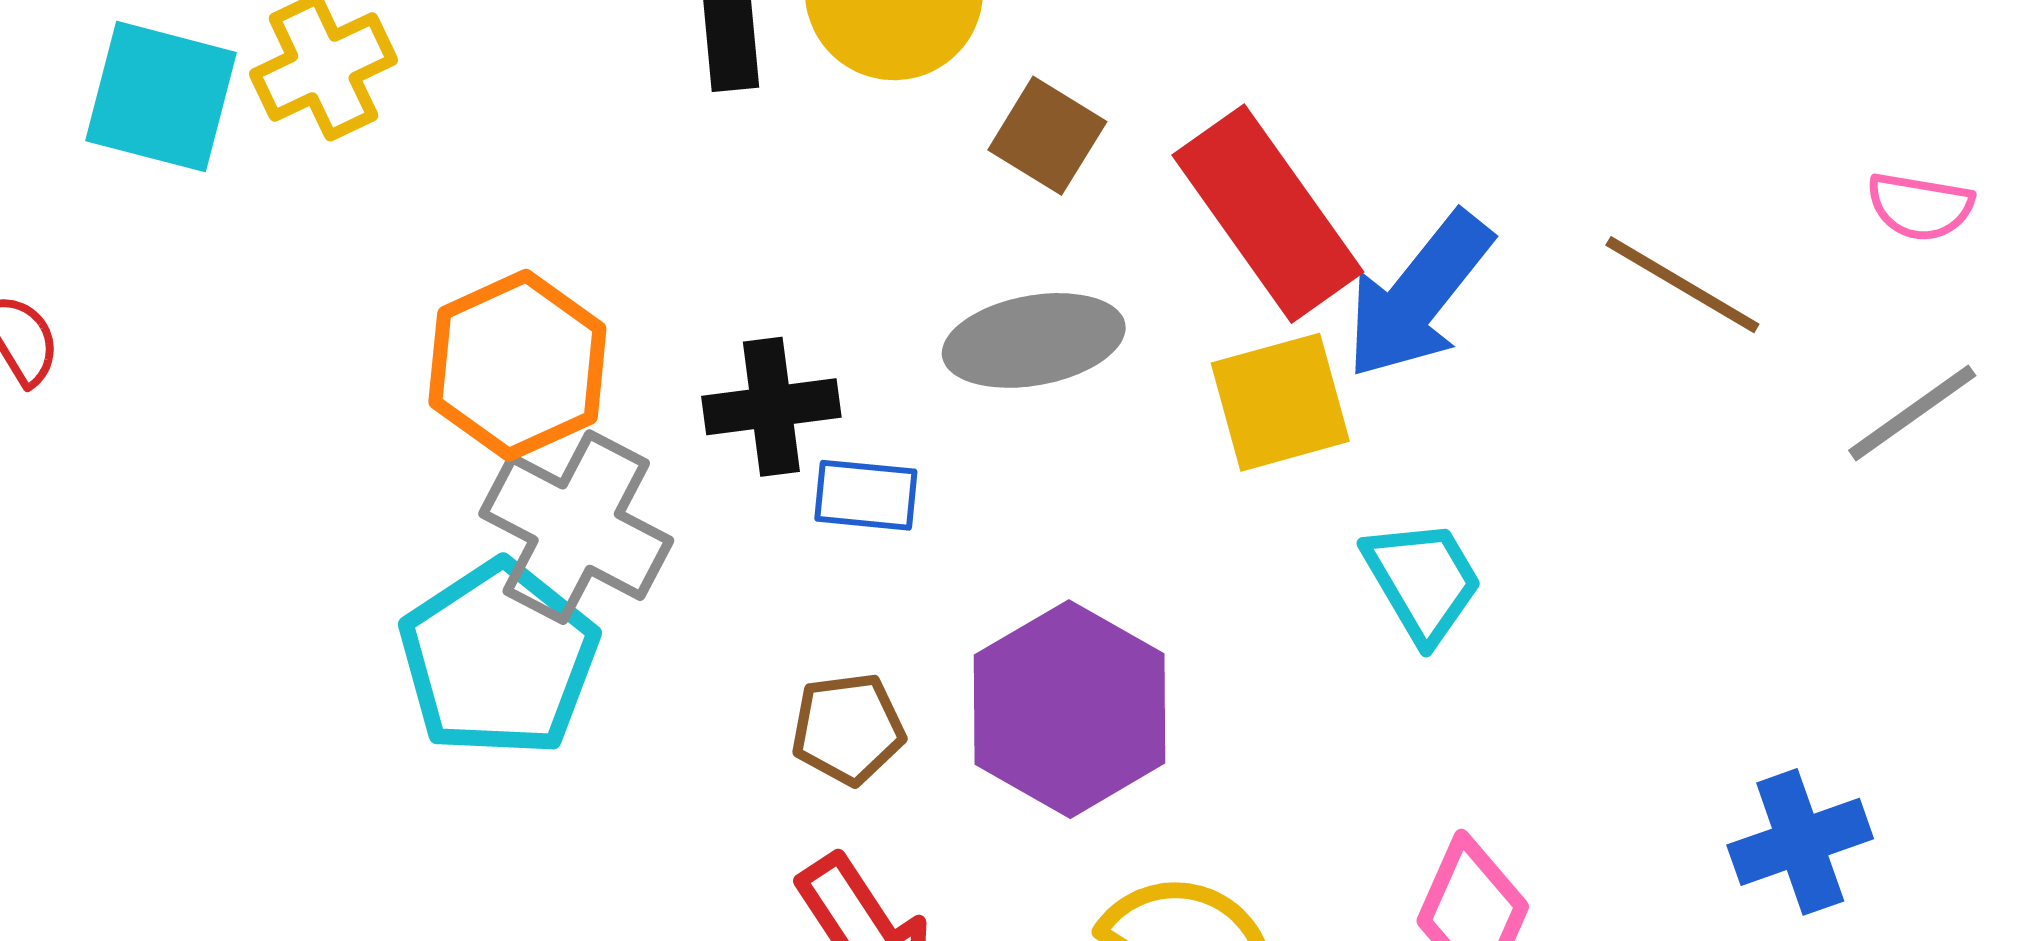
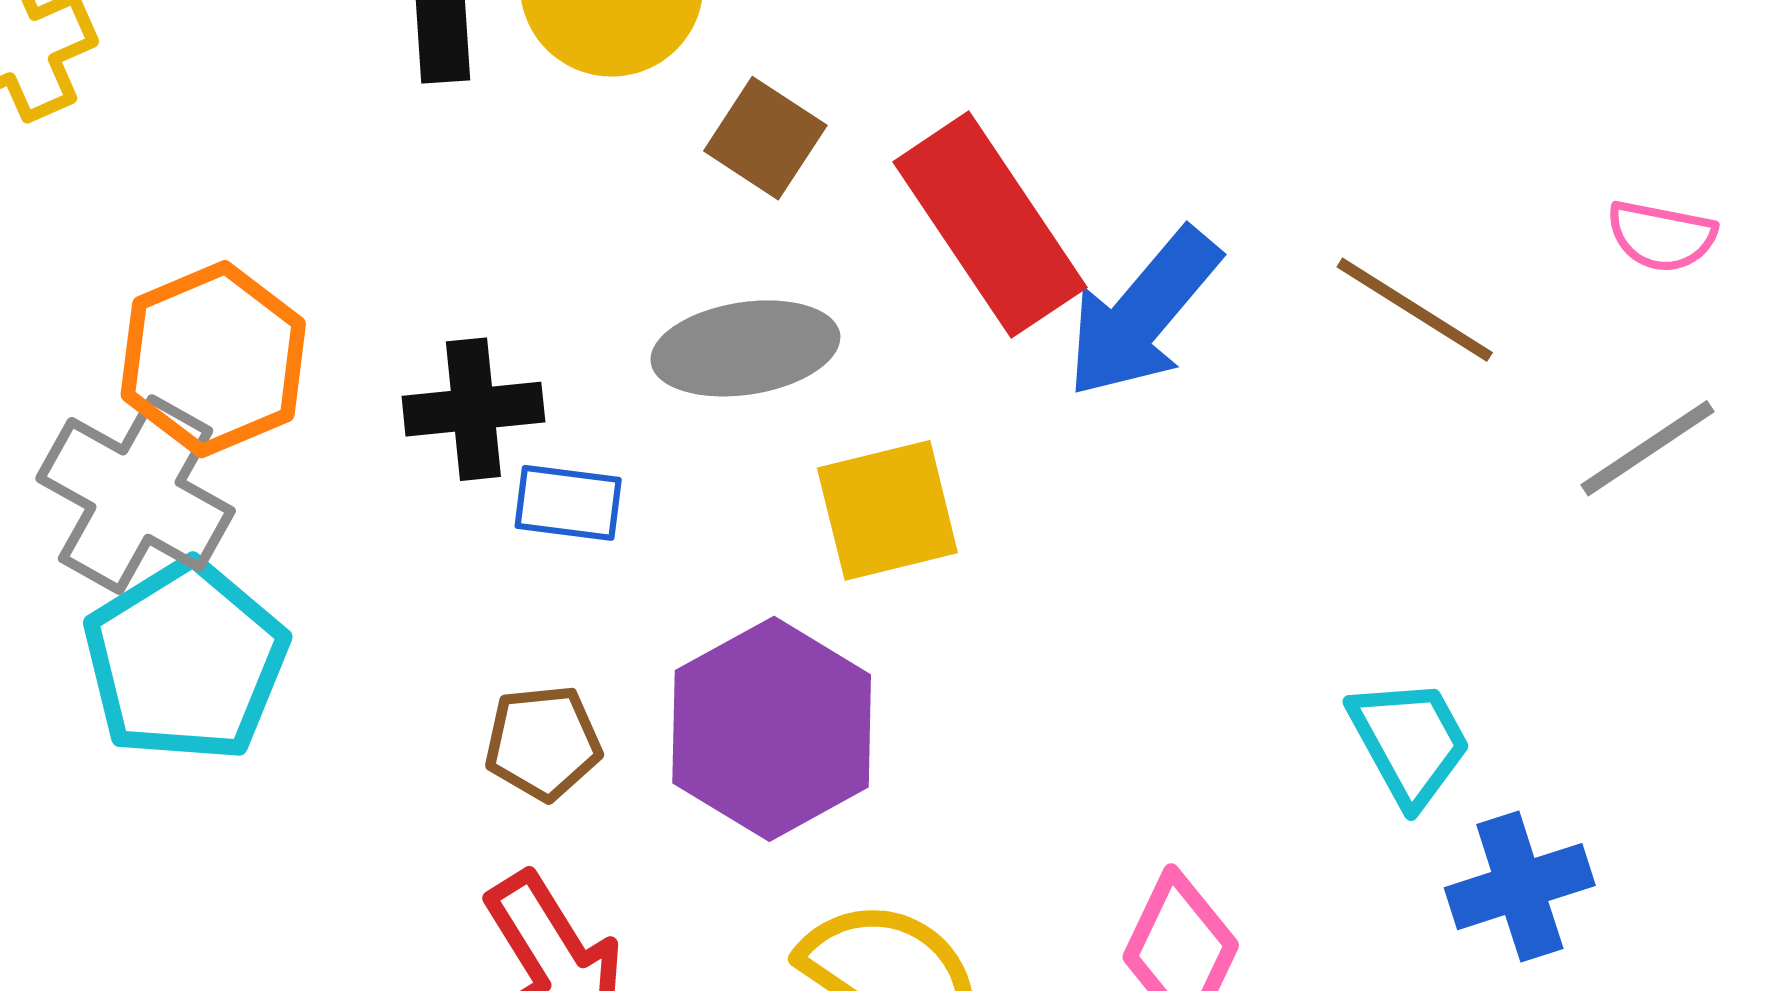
yellow square: (1280, 402) -> (887, 510), moved
gray cross: (576, 527) -> (136, 495), moved
cyan trapezoid: (1423, 581) -> (1410, 742), moved

